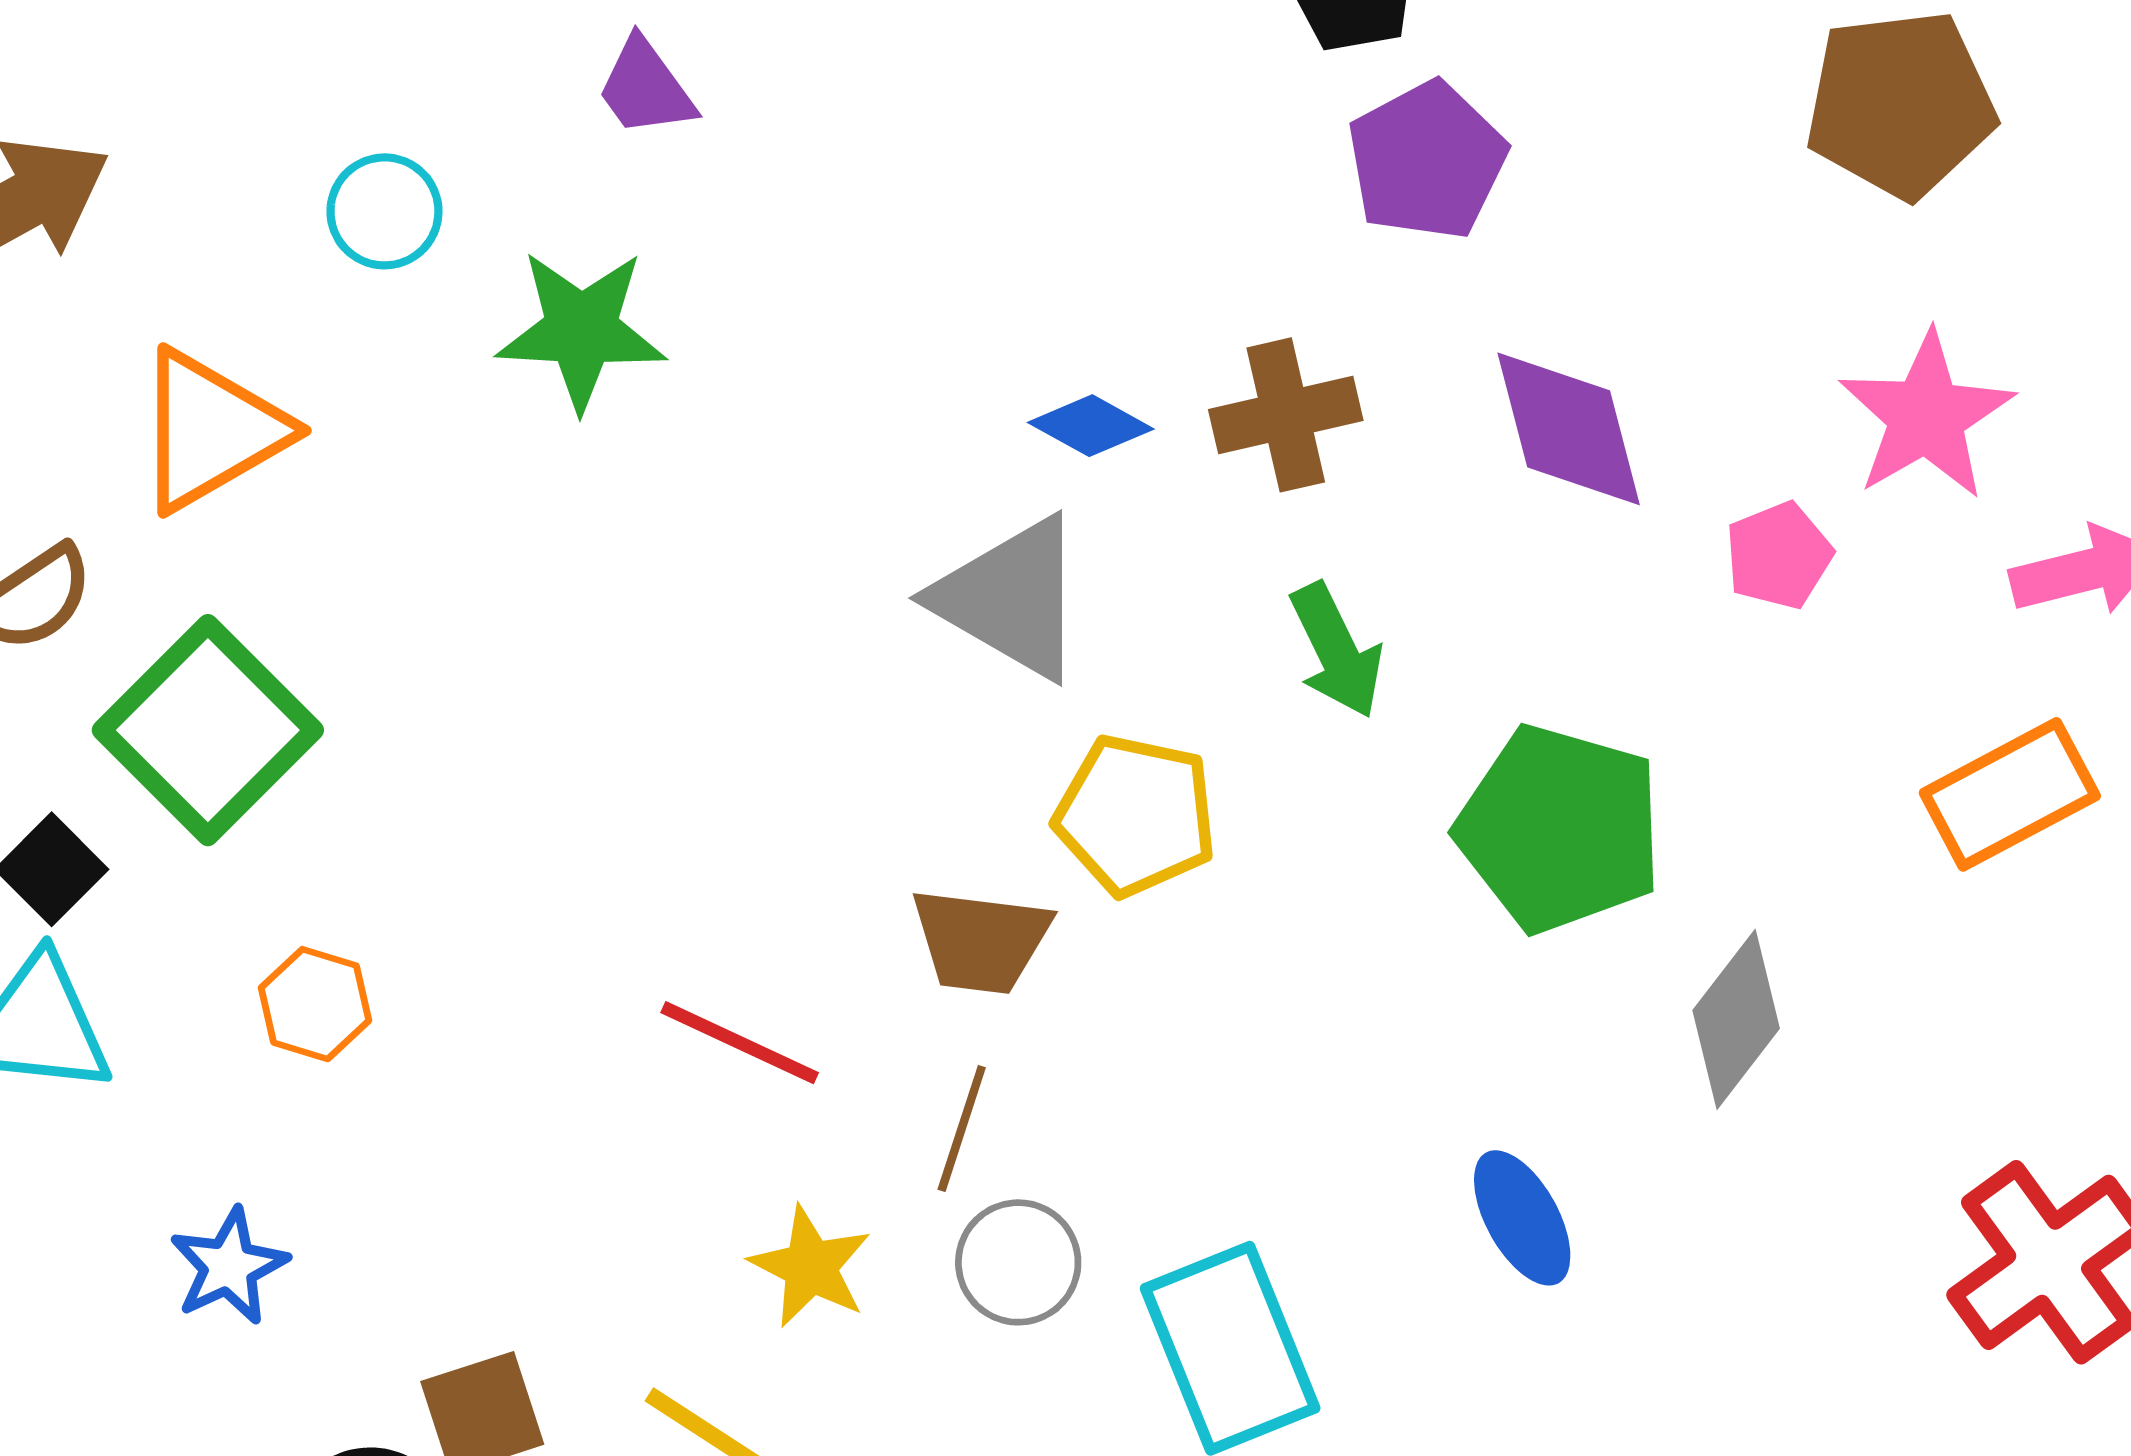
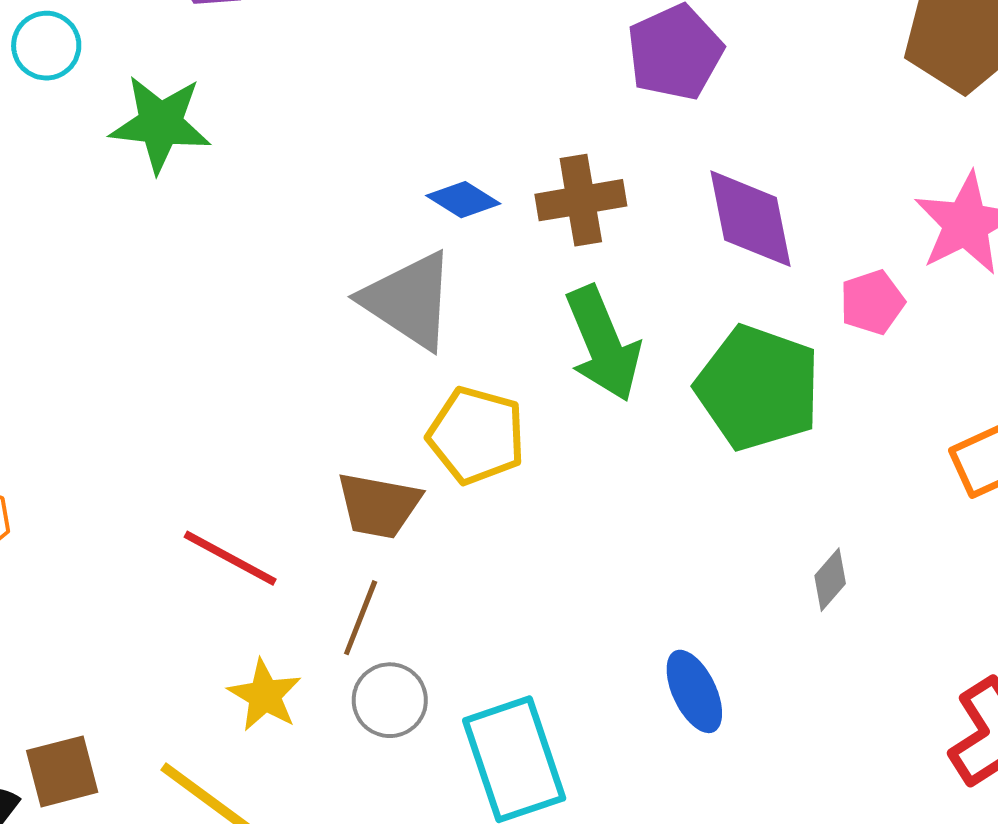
green arrow: (1336, 651) -> (603, 344), size x1.4
green pentagon: (1560, 829) -> (758, 388), moved
gray diamond: (1736, 1019) -> (830, 580), size x0.6

